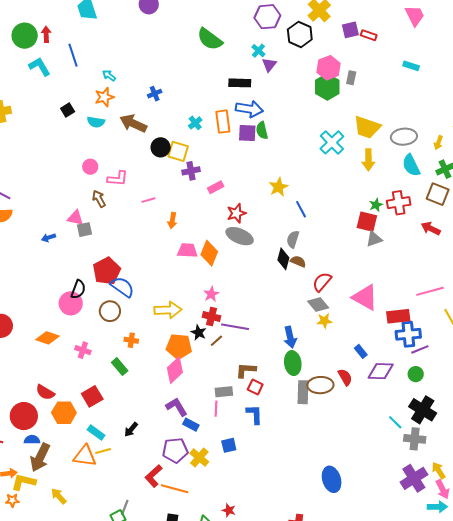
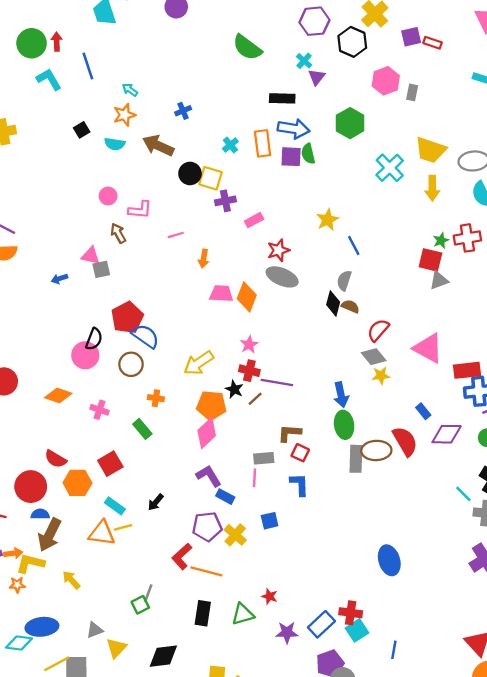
green hexagon: (327, 87) -> (350, 123), moved
yellow arrow: (168, 310) -> (199, 363), turned 148
red semicircle: (345, 377) -> (405, 441), size x1.5

